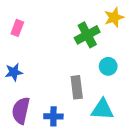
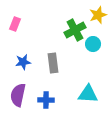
cyan circle: (108, 66) -> (93, 44), moved
blue star: (14, 72) -> (23, 62), moved
gray rectangle: (77, 87) -> (53, 63), moved

